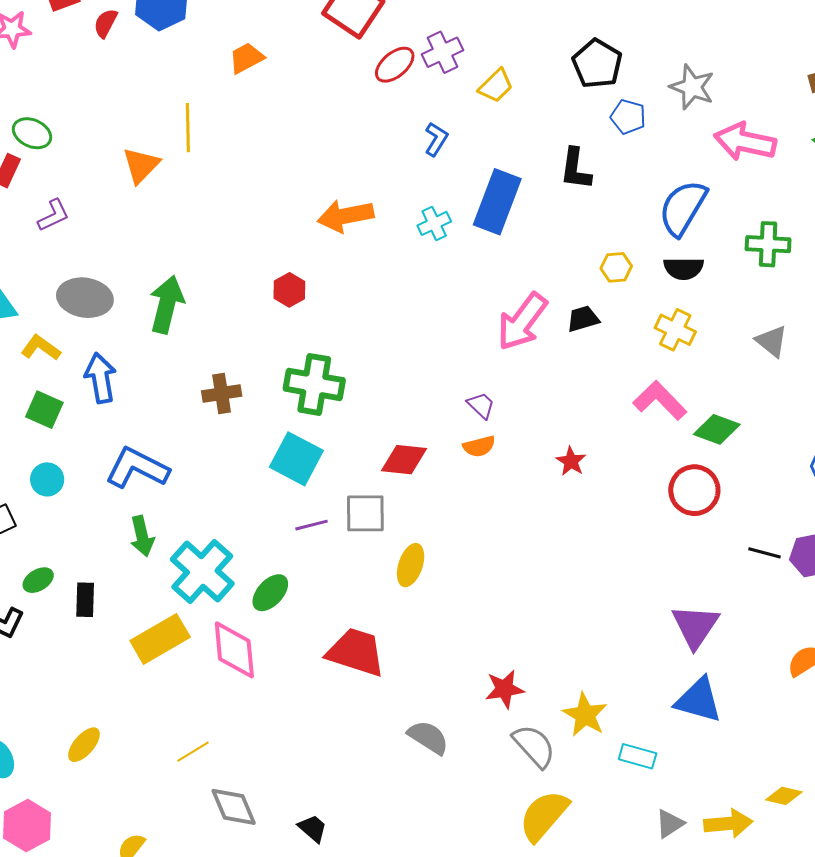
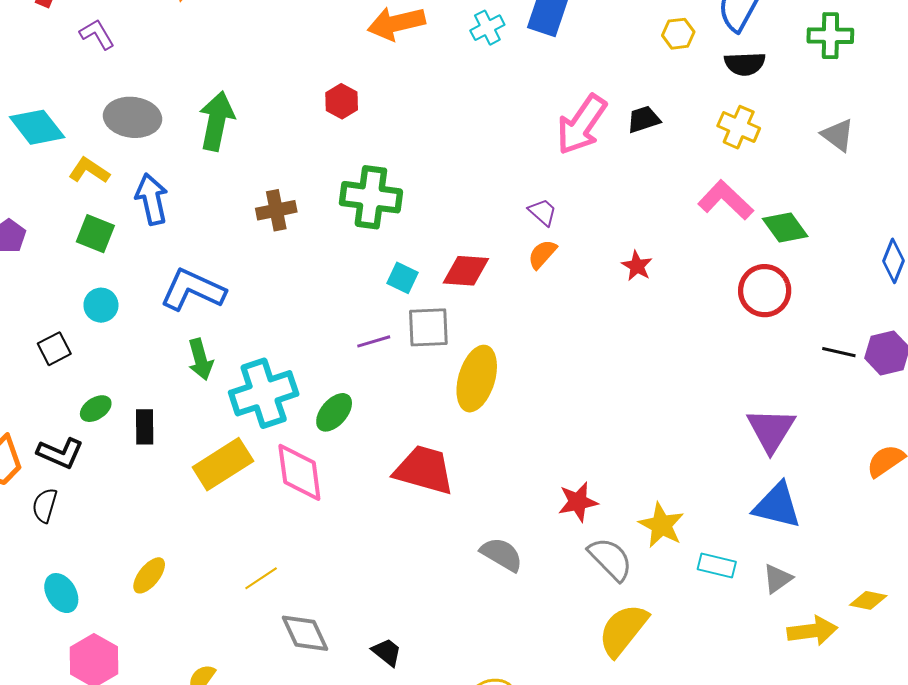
purple L-shape: (53, 215) -> (97, 34), turned -93
yellow hexagon: (616, 267) -> (678, 34), moved
green diamond: (717, 429) -> (785, 227), turned 36
orange semicircle: (479, 446) -> (542, 254), turned 148
cyan square: (296, 459) -> (402, 278), moved, size x0.6
yellow ellipse: (411, 565) -> (477, 379), size x1.5
cyan cross: (202, 571) -> (264, 393), turned 32
gray triangle: (670, 824) -> (777, 579), moved

